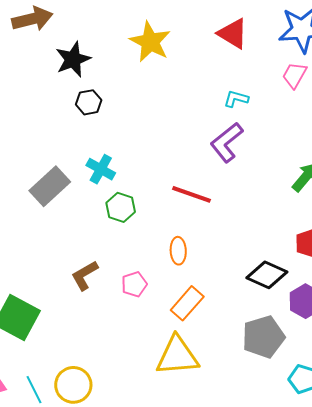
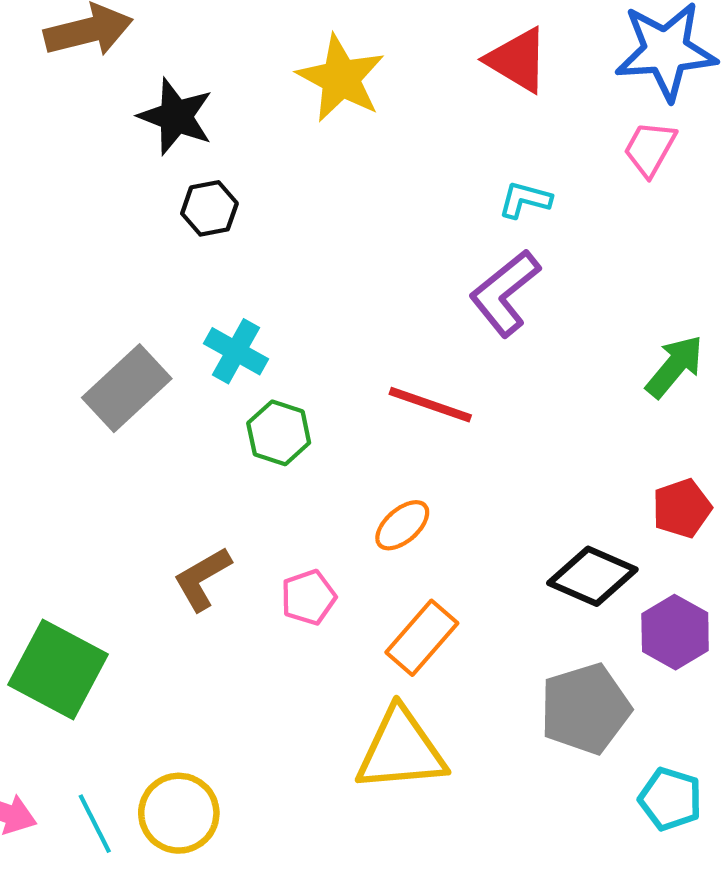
black star: (73, 59) -> (176, 117), turned -30
orange ellipse: (178, 251) -> (402, 525), turned 52

